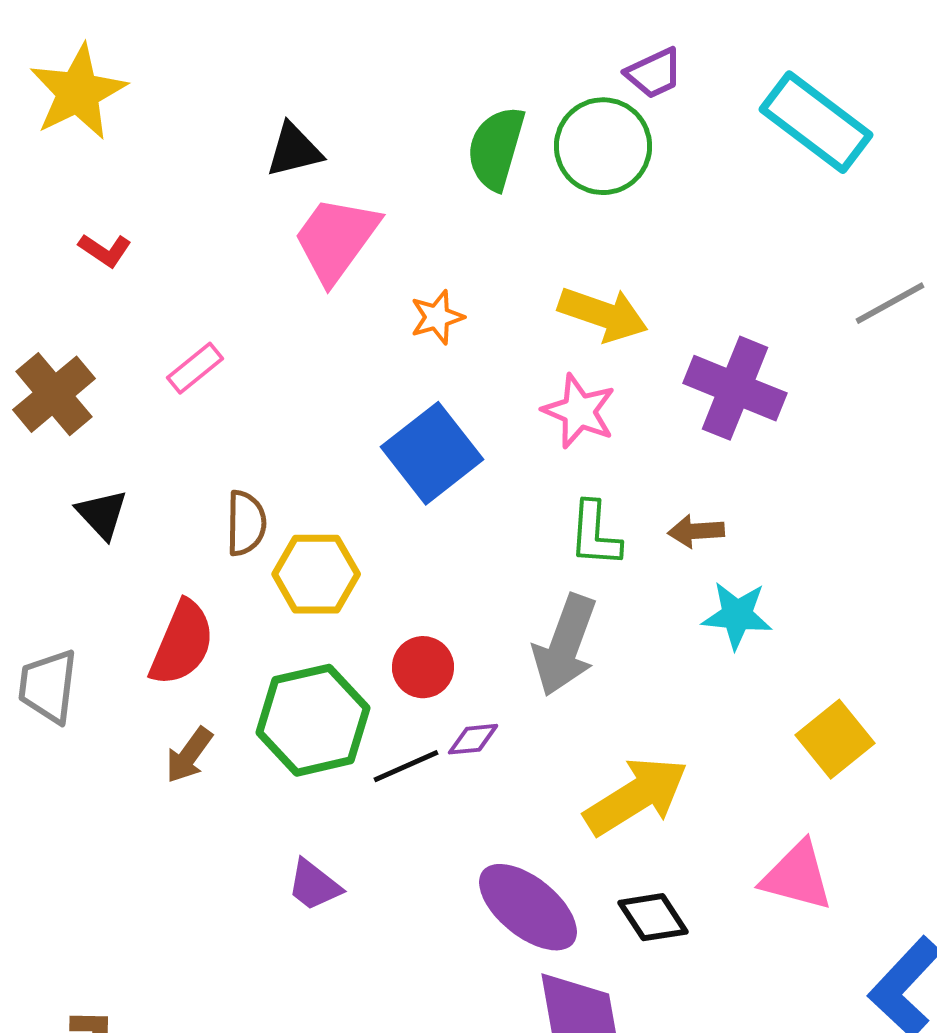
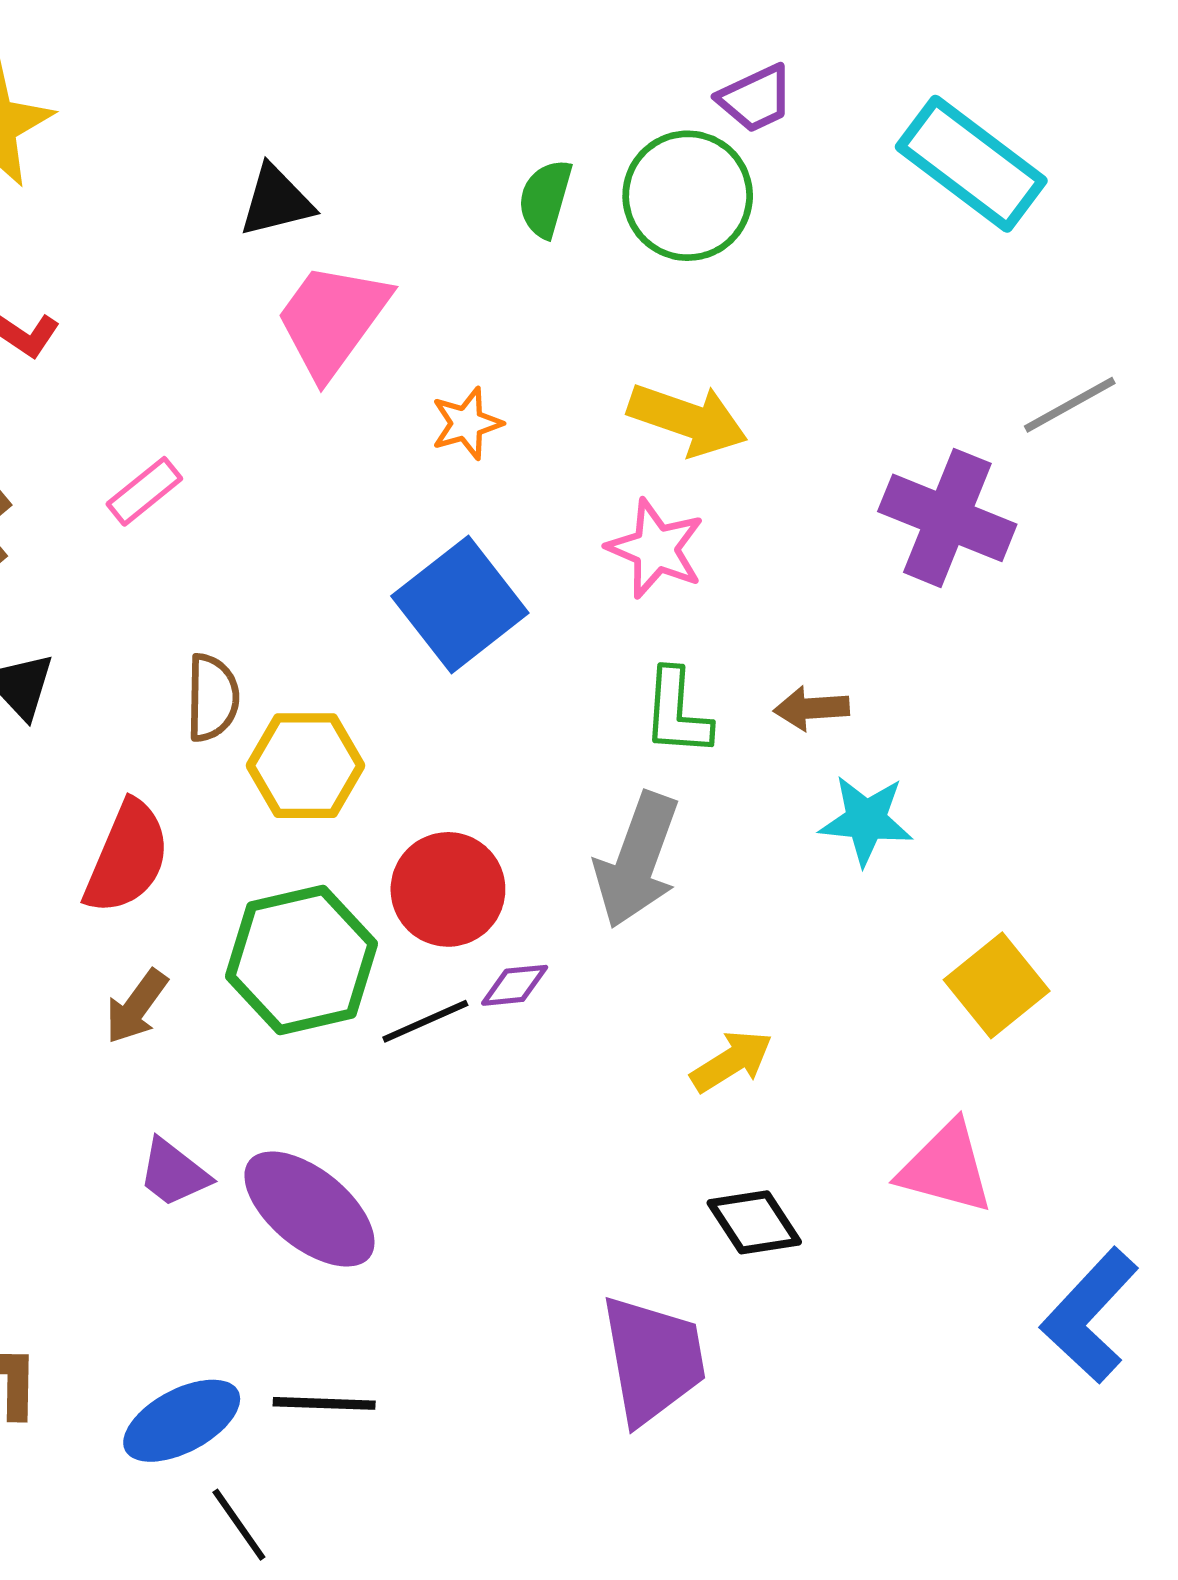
green semicircle: (496, 148) -> (545, 198), size x0.7
purple cross: (735, 388) -> (947, 518), moved
red circle: (423, 667) -> (448, 889), size x1.4
yellow arrow: (636, 796) -> (732, 1061), size x0.6
purple trapezoid: (314, 885) -> (174, 1173), moved
purple ellipse: (528, 907) -> (309, 1209), moved

